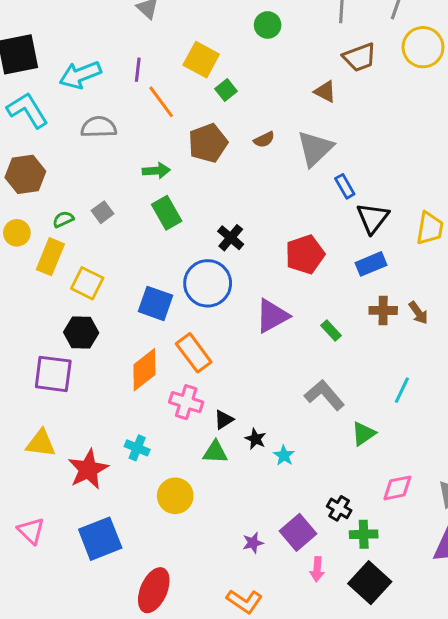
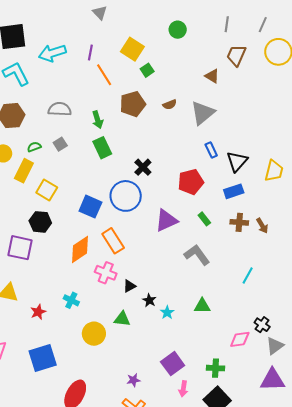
brown trapezoid: (360, 57) -> (236, 55), turned 130
gray semicircle: (99, 127) -> (60, 109), moved
green arrow: (156, 171) -> (98, 120), turned 72
blue rectangle: (345, 186) -> (211, 150), moved
green rectangle: (331, 330) -> (204, 219), moved
gray L-shape: (324, 395) -> (197, 255), moved
green triangle: (363, 434) -> (202, 306), moved, turned 30
green triangle: (215, 452) -> (122, 319), moved
red star: (88, 469) -> (38, 312), size x0.6
black cross: (339, 508) -> (262, 325), moved
purple star: (253, 543) -> (133, 380), moved

